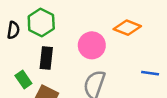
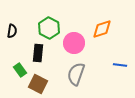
green hexagon: (41, 23) -> (49, 28), moved
orange diamond: (127, 28) -> (102, 29), turned -40

